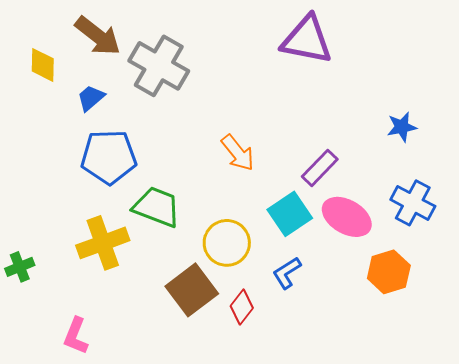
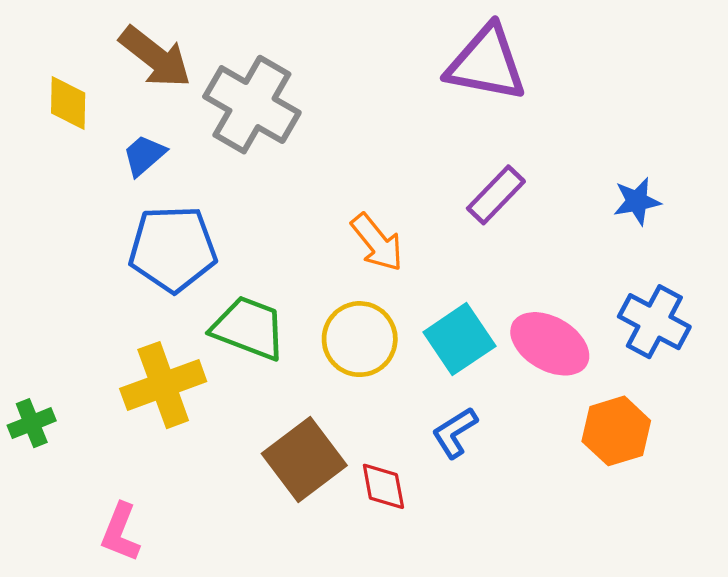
purple rectangle: (320, 168) -> (496, 195), moved
yellow circle: (227, 243) -> (360, 339), moved
red diamond: (242, 307) -> (383, 486), turned -48

